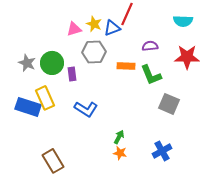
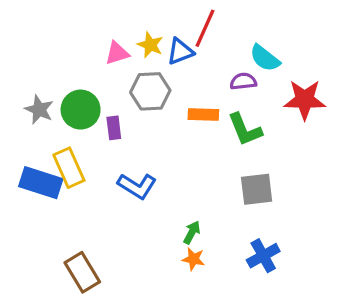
cyan semicircle: (183, 21) -> (265, 58), moved, turned 36
gray square: (169, 104) -> (257, 189), moved, turned -30

